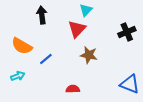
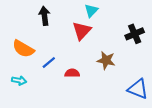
brown star: (89, 55) -> (106, 60), moved
cyan arrow: (18, 76) -> (19, 81), turned 32
red semicircle: (73, 89) -> (72, 73), moved

